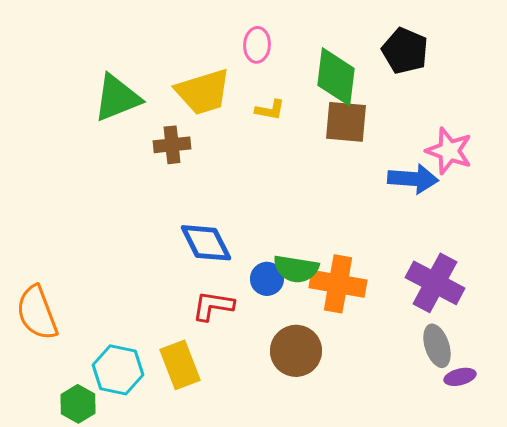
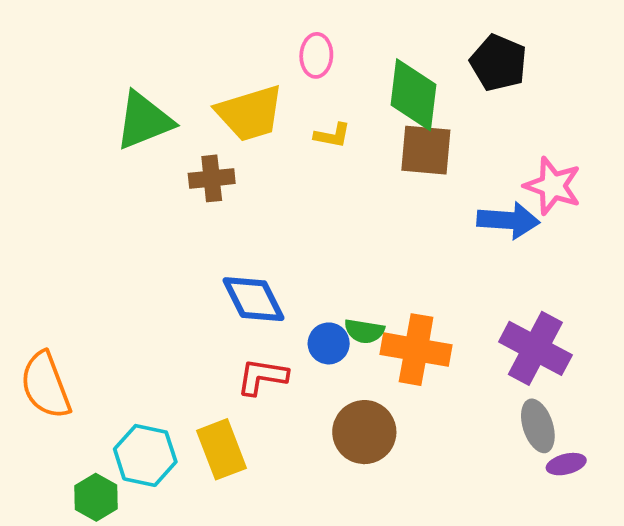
green semicircle: (296, 269) -> (364, 331), size x0.7

